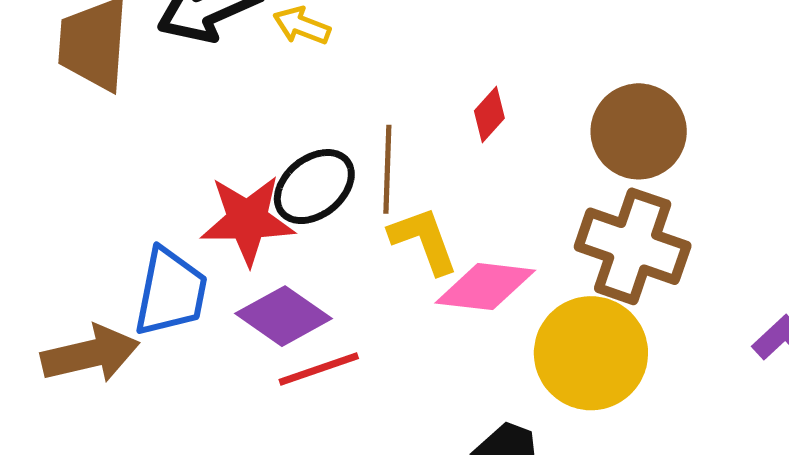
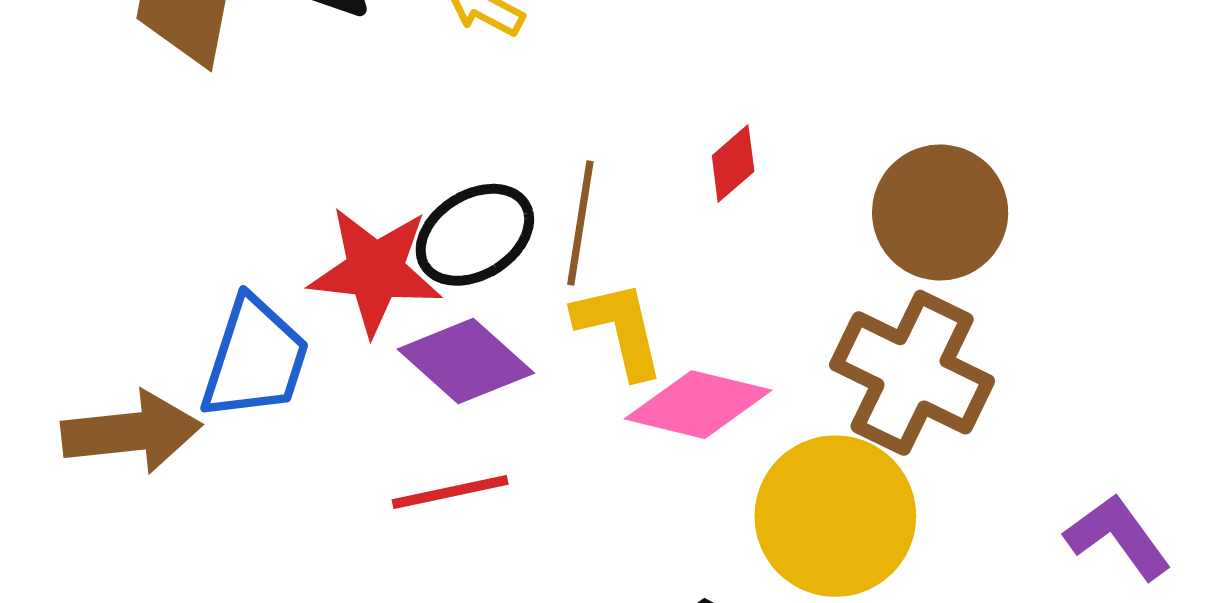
purple diamond: (283, 316) -> (466, 361), moved

